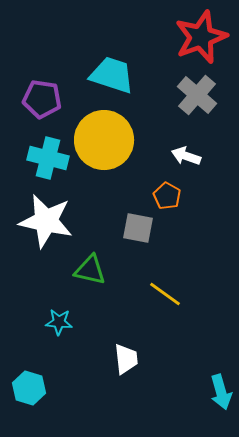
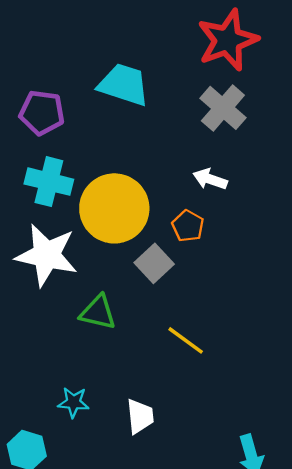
yellow circle: (104, 140) -> (114, 208), moved
gray square: (138, 228) -> (154, 263), turned 36
cyan star: (59, 322) -> (73, 402), moved

